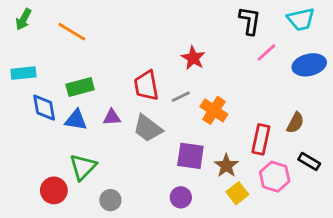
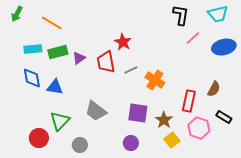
red star: (193, 58) -> (123, 42), moved
cyan rectangle: (23, 73) -> (33, 49), moved
green rectangle: (80, 87) -> (58, 52), moved
purple triangle: (112, 117) -> (79, 58), moved, turned -32
gray trapezoid: (148, 128) -> (96, 111), moved

